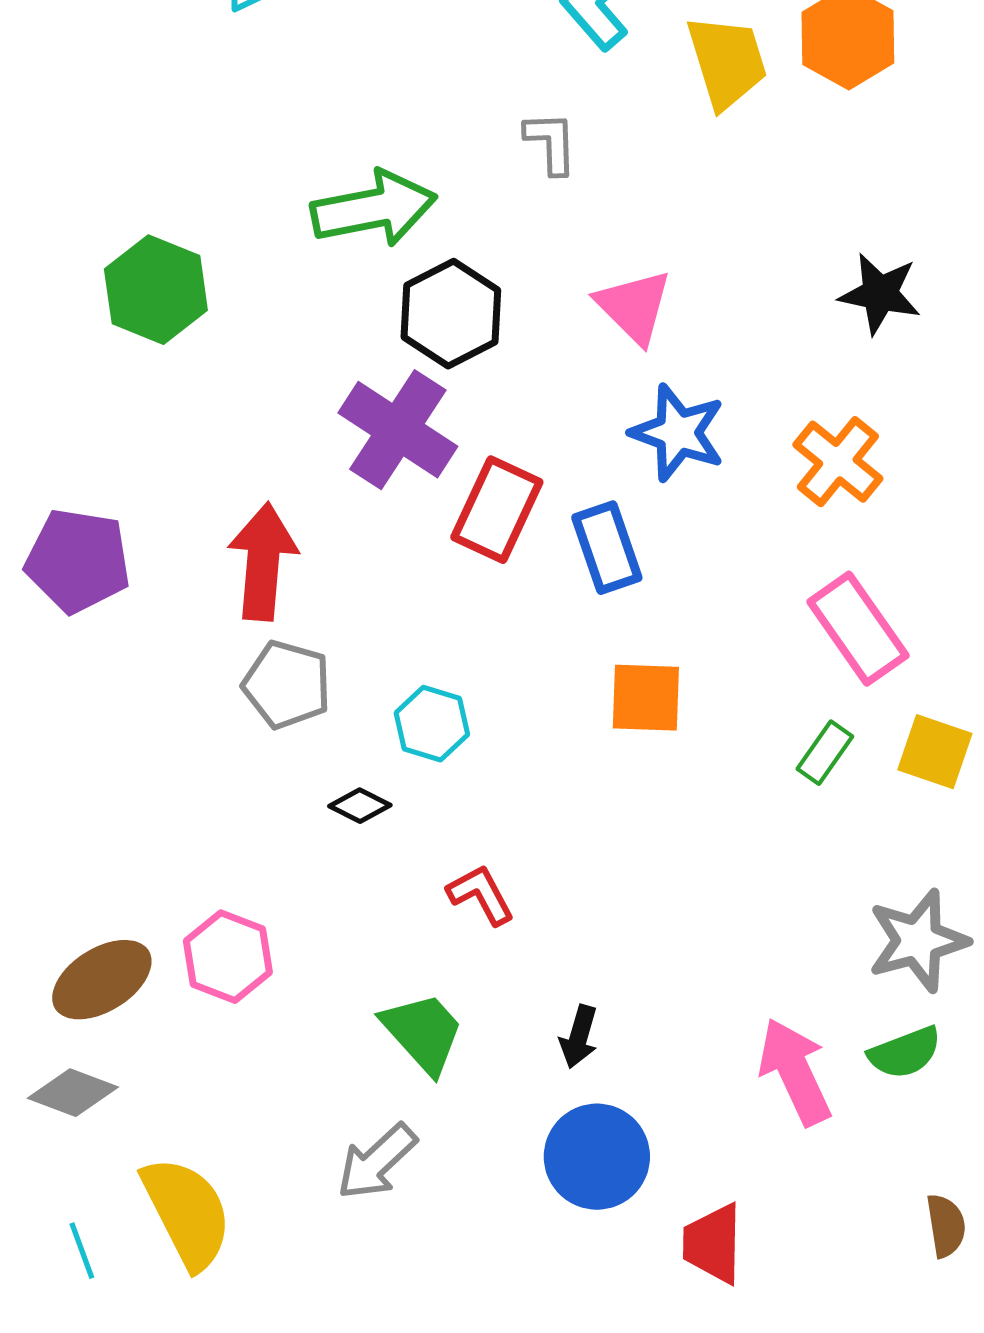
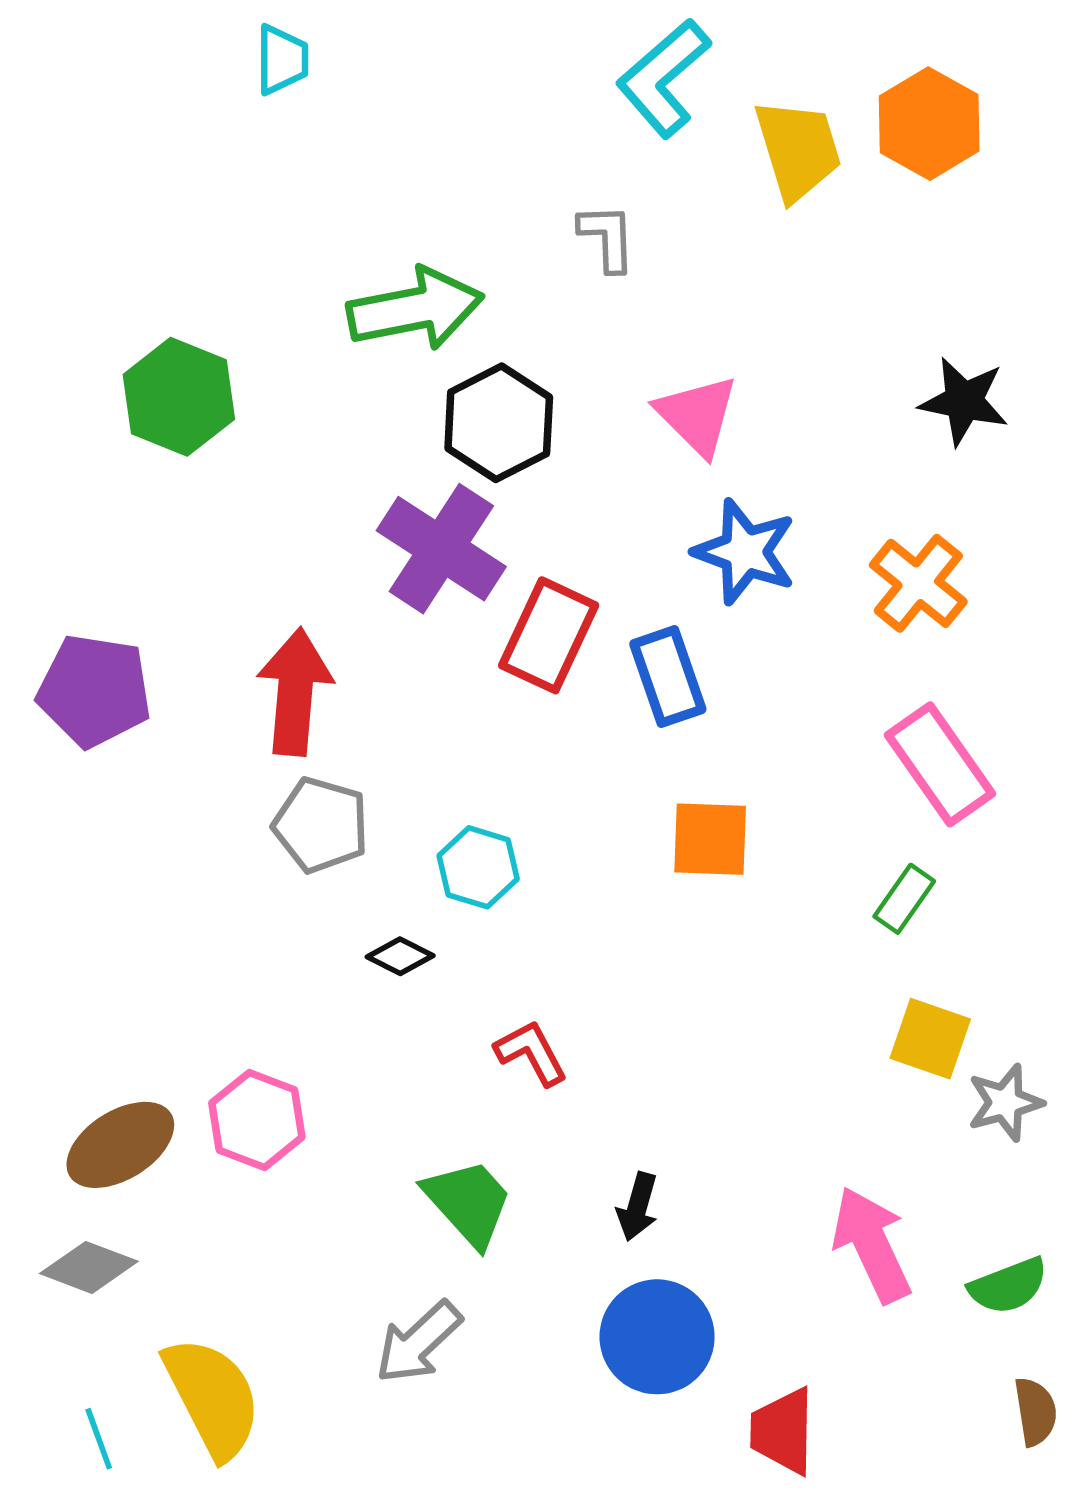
yellow square: (935, 752) -> (930, 1039), moved
gray star: (918, 941) -> (1005, 1103), size x0.7
green semicircle: (905, 1053) -> (1008, 1286), moved

